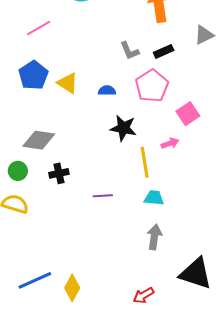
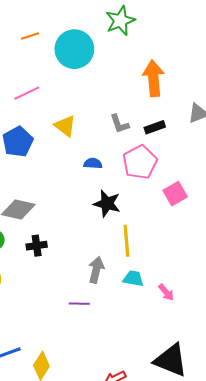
yellow triangle: (68, 83) -> (65, 126), moved
pink arrow: (170, 143) -> (166, 292), moved, turned 66
purple line: (103, 196) -> (79, 304), moved
gray arrow: (154, 237) -> (96, 270), moved

